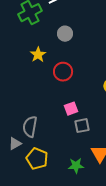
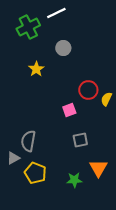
red circle: (63, 72) -> (88, 90), moved
pink square: (71, 109) -> (69, 110), moved

